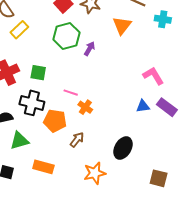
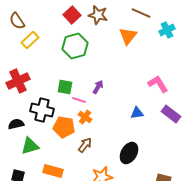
cyan cross: (163, 19) -> (167, 30), turned -35
purple arrow: (89, 49) -> (98, 87), moved
green square: (38, 73) -> (65, 87), moved
blue triangle: (143, 106) -> (137, 113), moved
orange cross: (85, 107) -> (85, 117), moved

